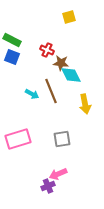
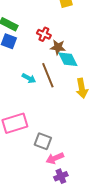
gray square: (62, 139) -> (43, 141), moved, turned 30
purple cross: (48, 186) -> (61, 176), moved

